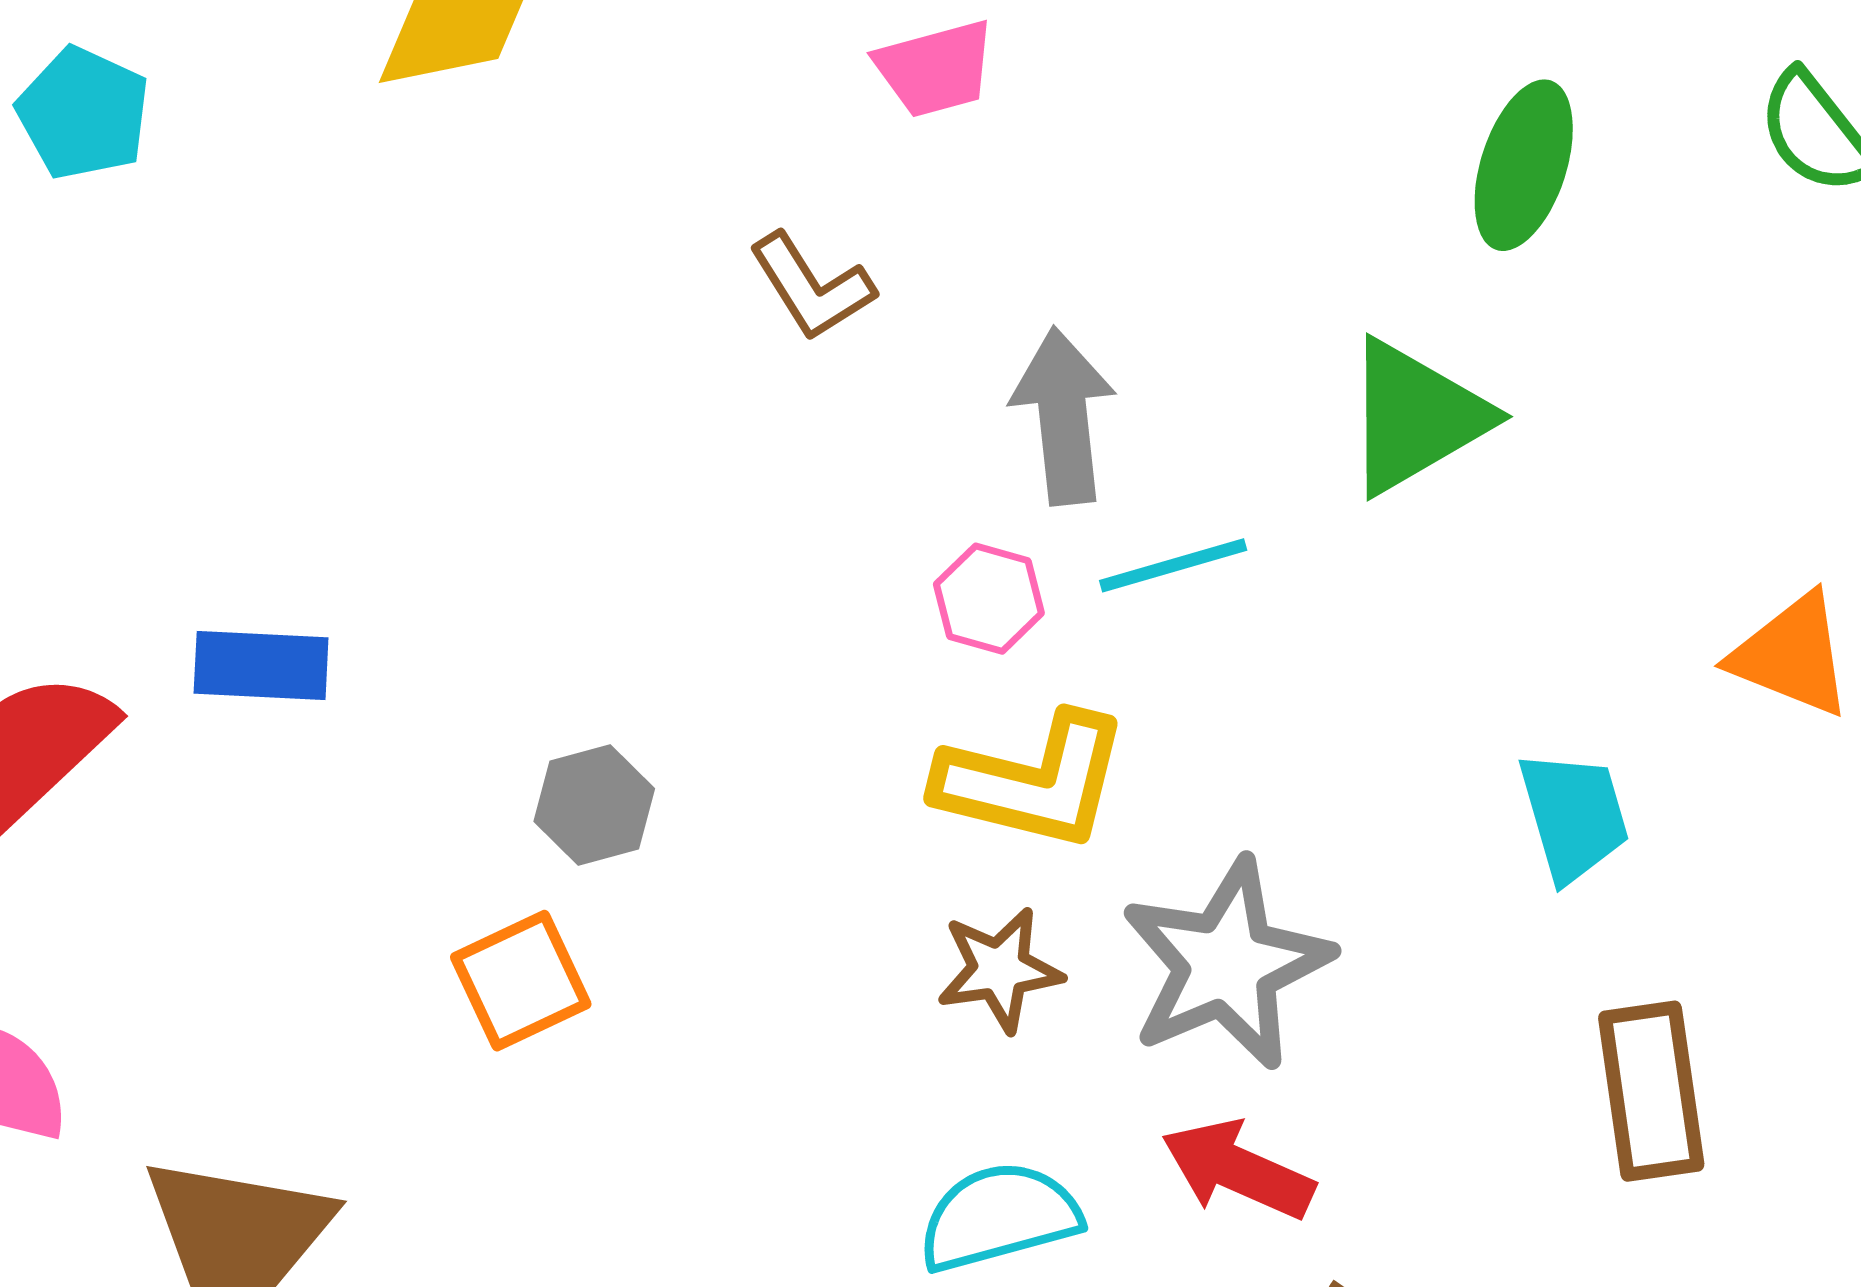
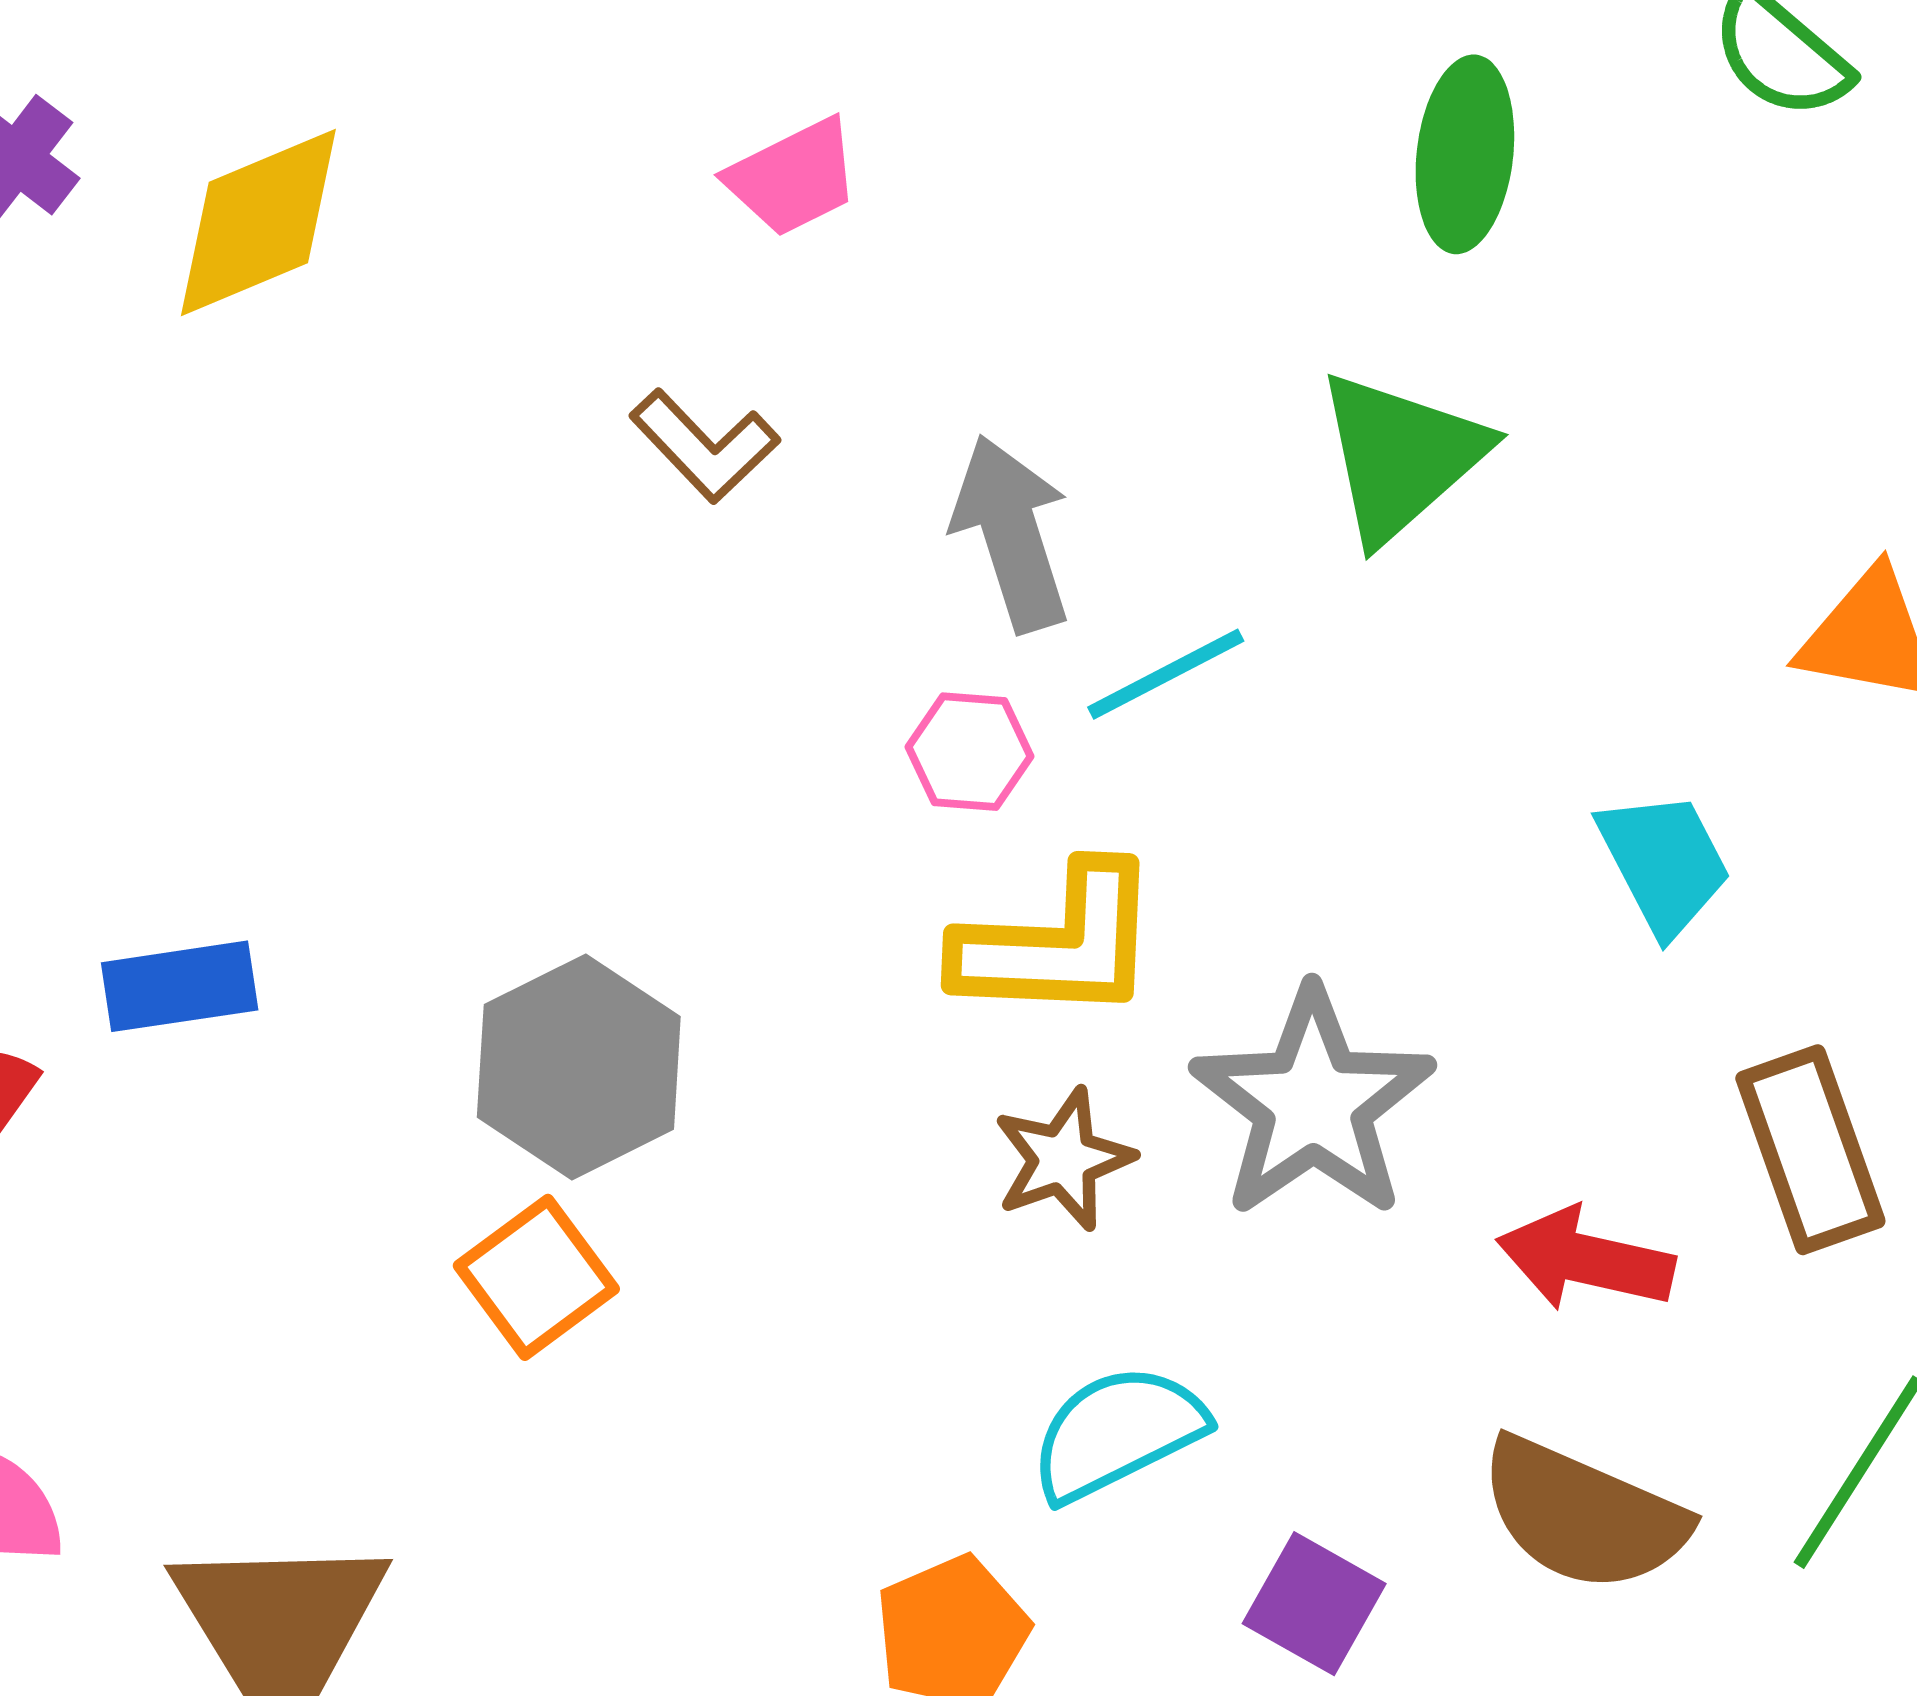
gray hexagon: (594, 805) -> (579, 1067), size x1.6
red arrow: (1238, 1170) -> (1586, 1259), moved

